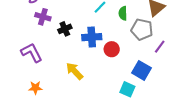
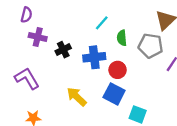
green semicircle: (123, 13) -> (122, 38), moved
blue square: (142, 70) -> (114, 94), moved

